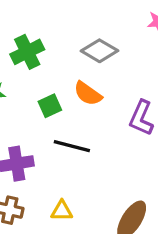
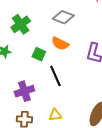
green square: (50, 106) -> (39, 54), turned -32
black line: (72, 146) -> (55, 76), turned 60

